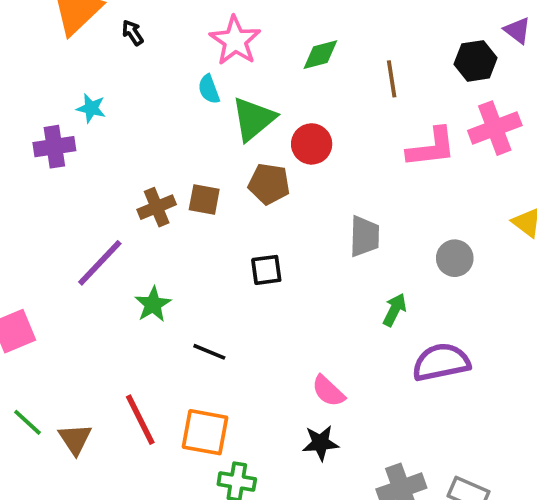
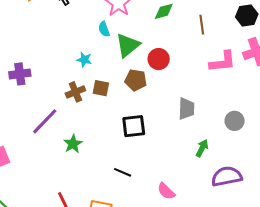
cyan star: (91, 108) -> (84, 60), moved
purple cross: (54, 147) -> (20, 74), moved
black square: (266, 270) -> (134, 126), size x1.4
black line: (209, 352) -> (123, 172), moved

